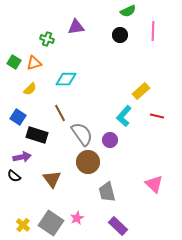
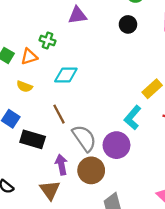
green cross: (47, 39) -> (48, 41), moved
yellow semicircle: (30, 89) -> (25, 87), turned 64
purple circle: (110, 140) -> (116, 145), size x1.5
purple arrow: (22, 157) -> (61, 165), moved, turned -90

